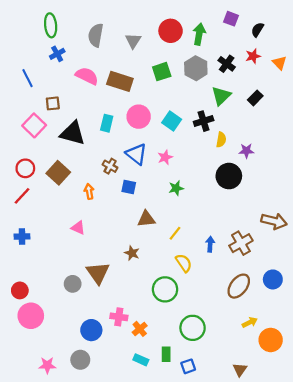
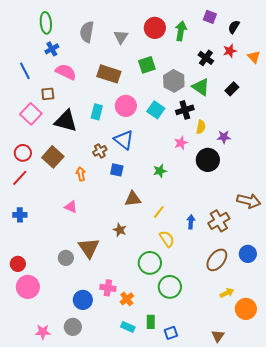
gray hexagon: (196, 68) -> (174, 81), moved
pink semicircle: (87, 76) -> (66, 72), moved
green triangle: (221, 96) -> (201, 87), turned -42
pink star: (165, 157) -> (181, 143), moved
brown cross: (110, 166) -> (100, 151), turned 32
green circle: (193, 328) -> (170, 287), moved

